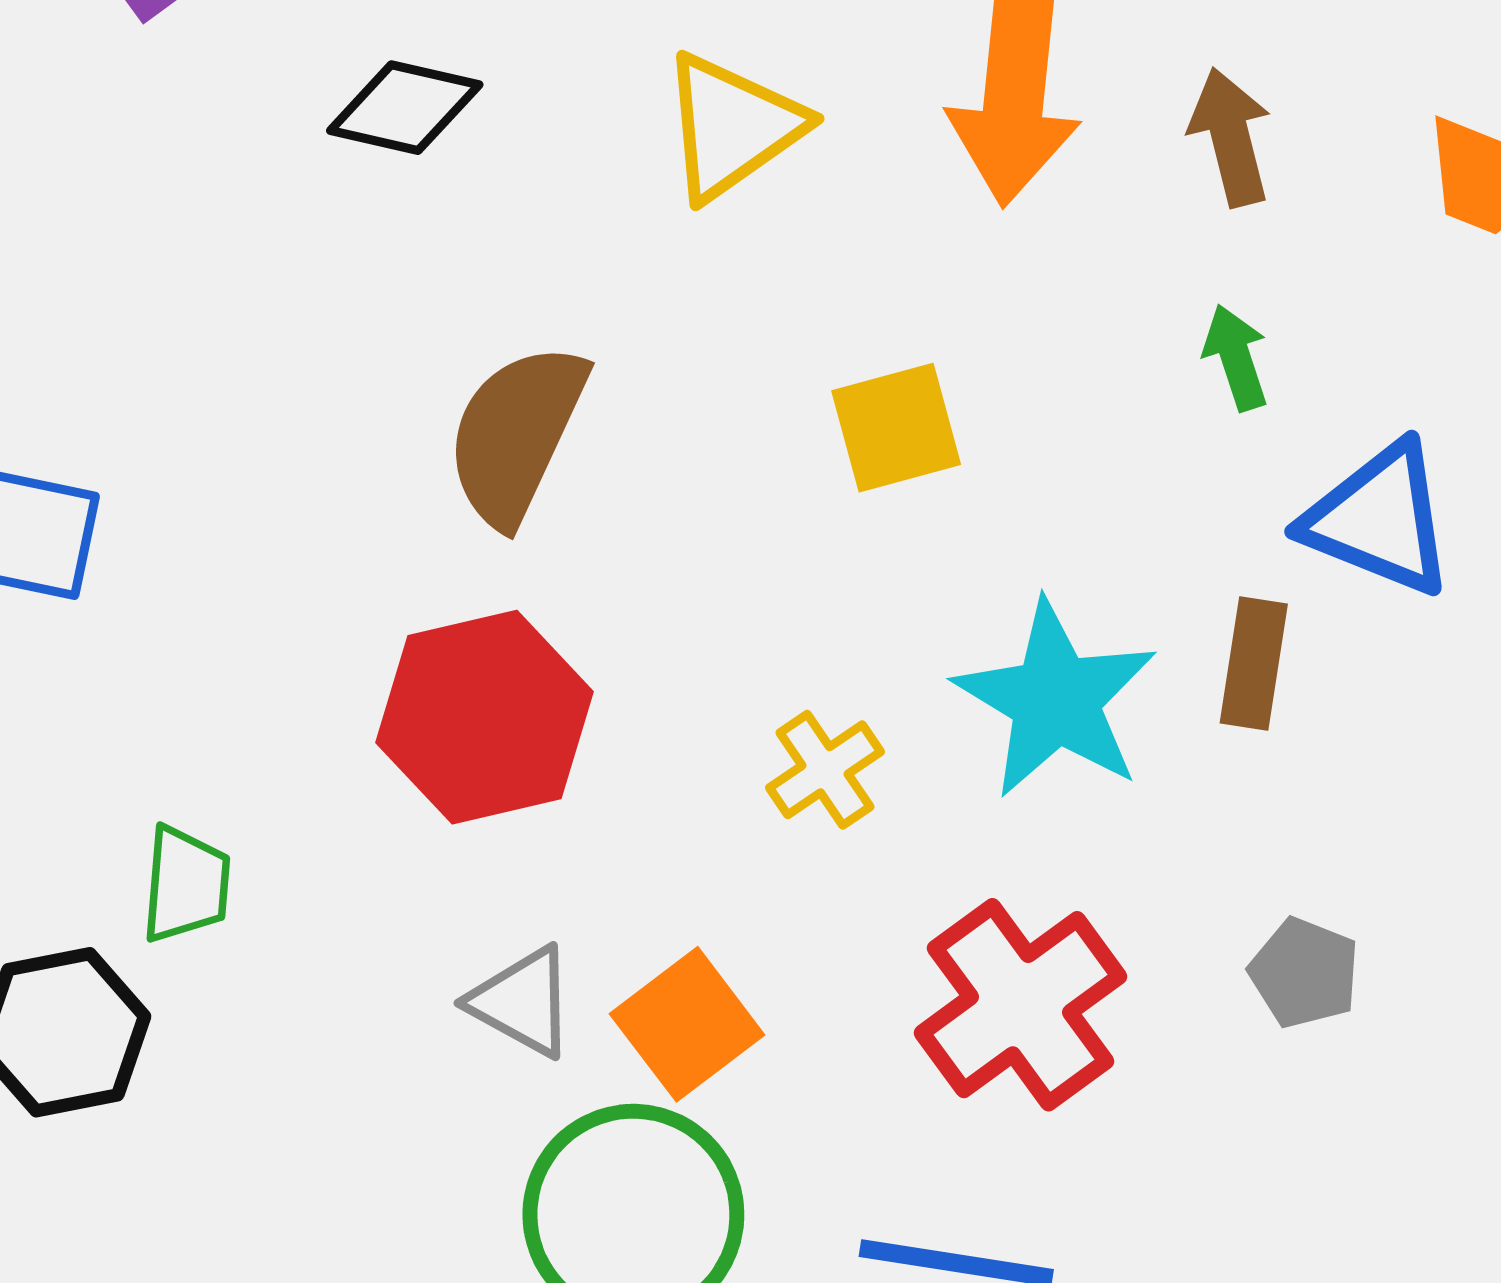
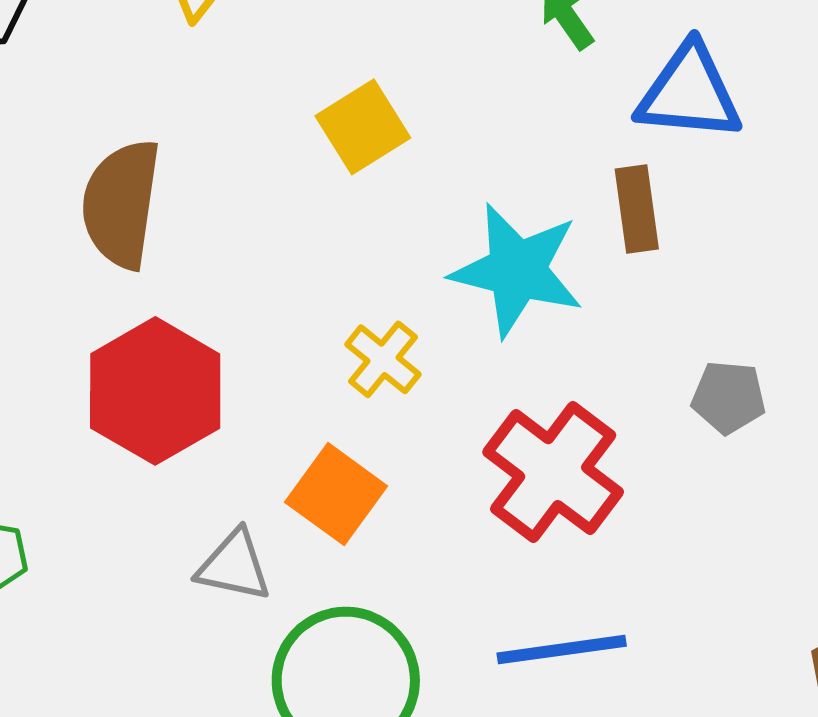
orange square: (687, 1024) -> (336, 494), moved

